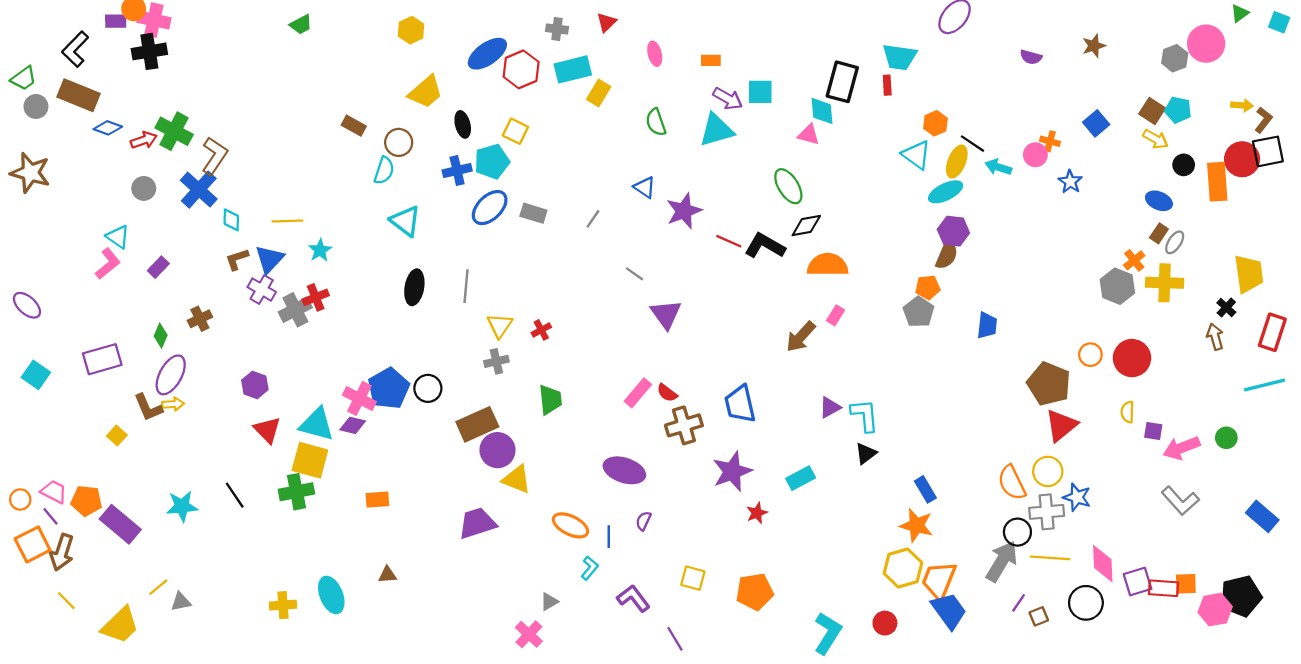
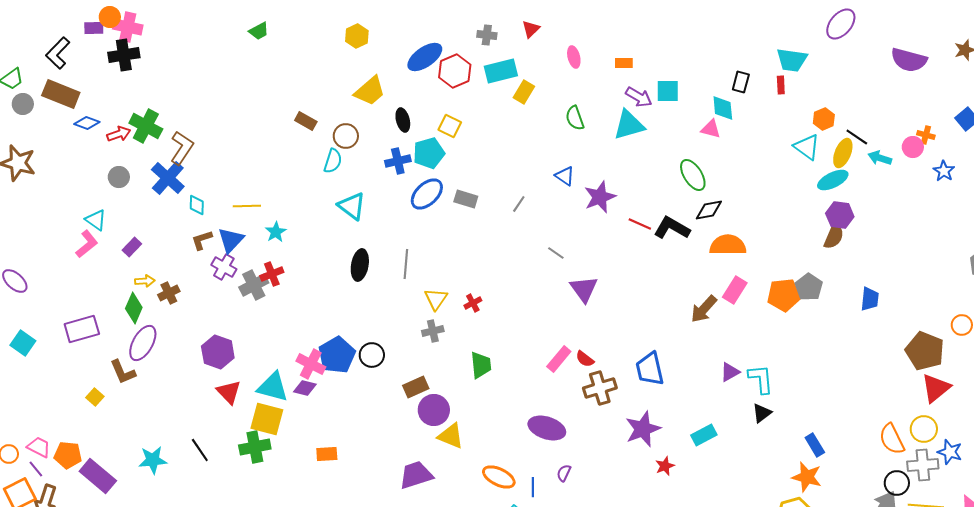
purple semicircle: (1031, 57) -> (909, 60), size x1.8
black rectangle: (842, 82) -> (741, 82), size x0.6
orange pentagon: (928, 287) -> (784, 295), moved, size x1.5
pink rectangle: (836, 315) -> (735, 290), size x1.5
green diamond: (161, 336) -> (134, 308), size x1.4
purple hexagon: (255, 385) -> (218, 352), size x1.4
yellow arrow: (173, 404) -> (145, 281), moved
brown rectangle: (477, 424) -> (416, 387), size x0.7

